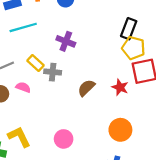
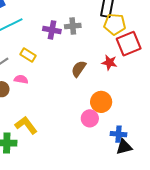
gray cross: (53, 72) -> (73, 26), moved
orange circle: (120, 130) -> (101, 102), moved
pink circle: (64, 139) -> (90, 118), moved

